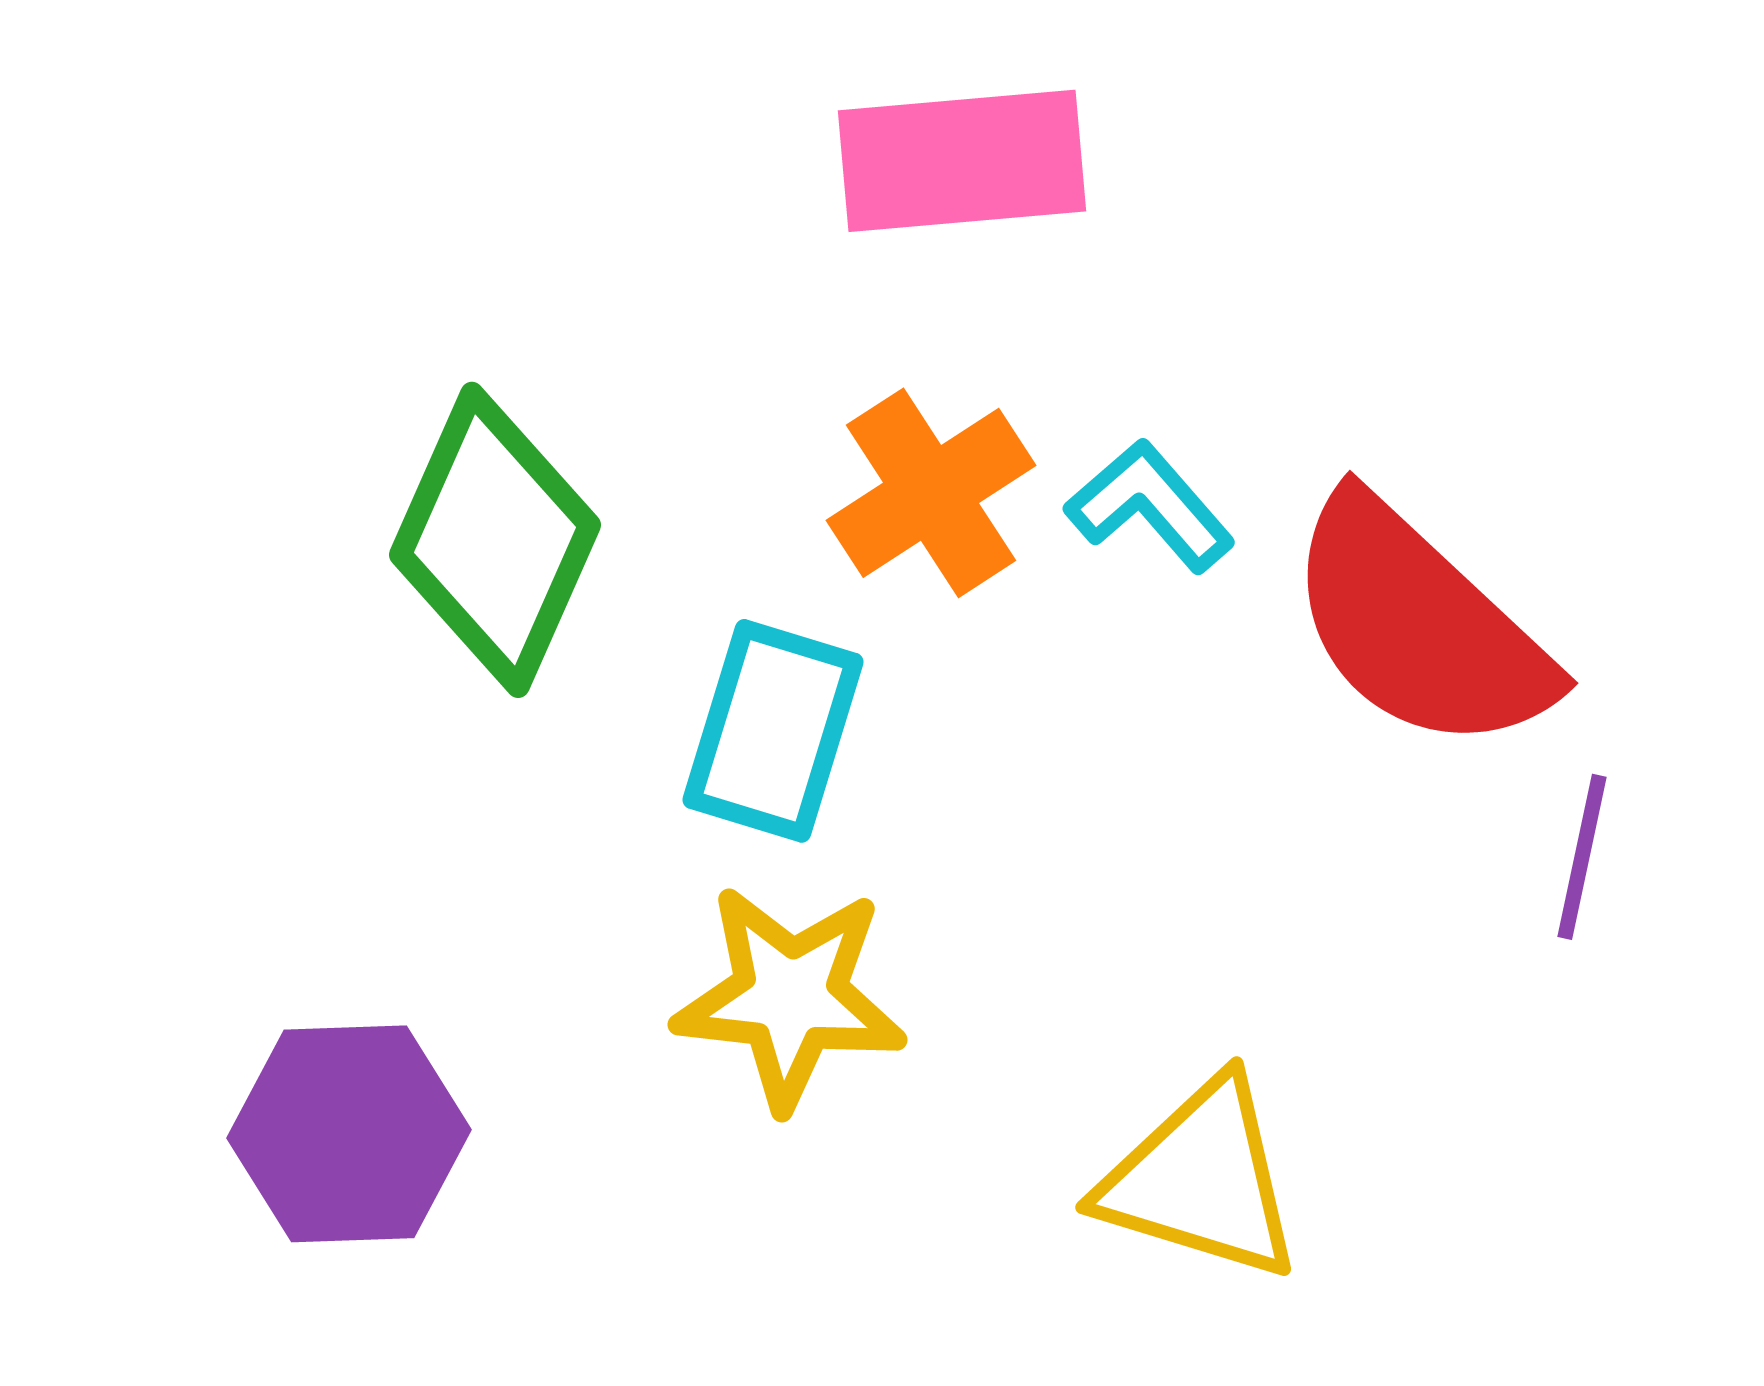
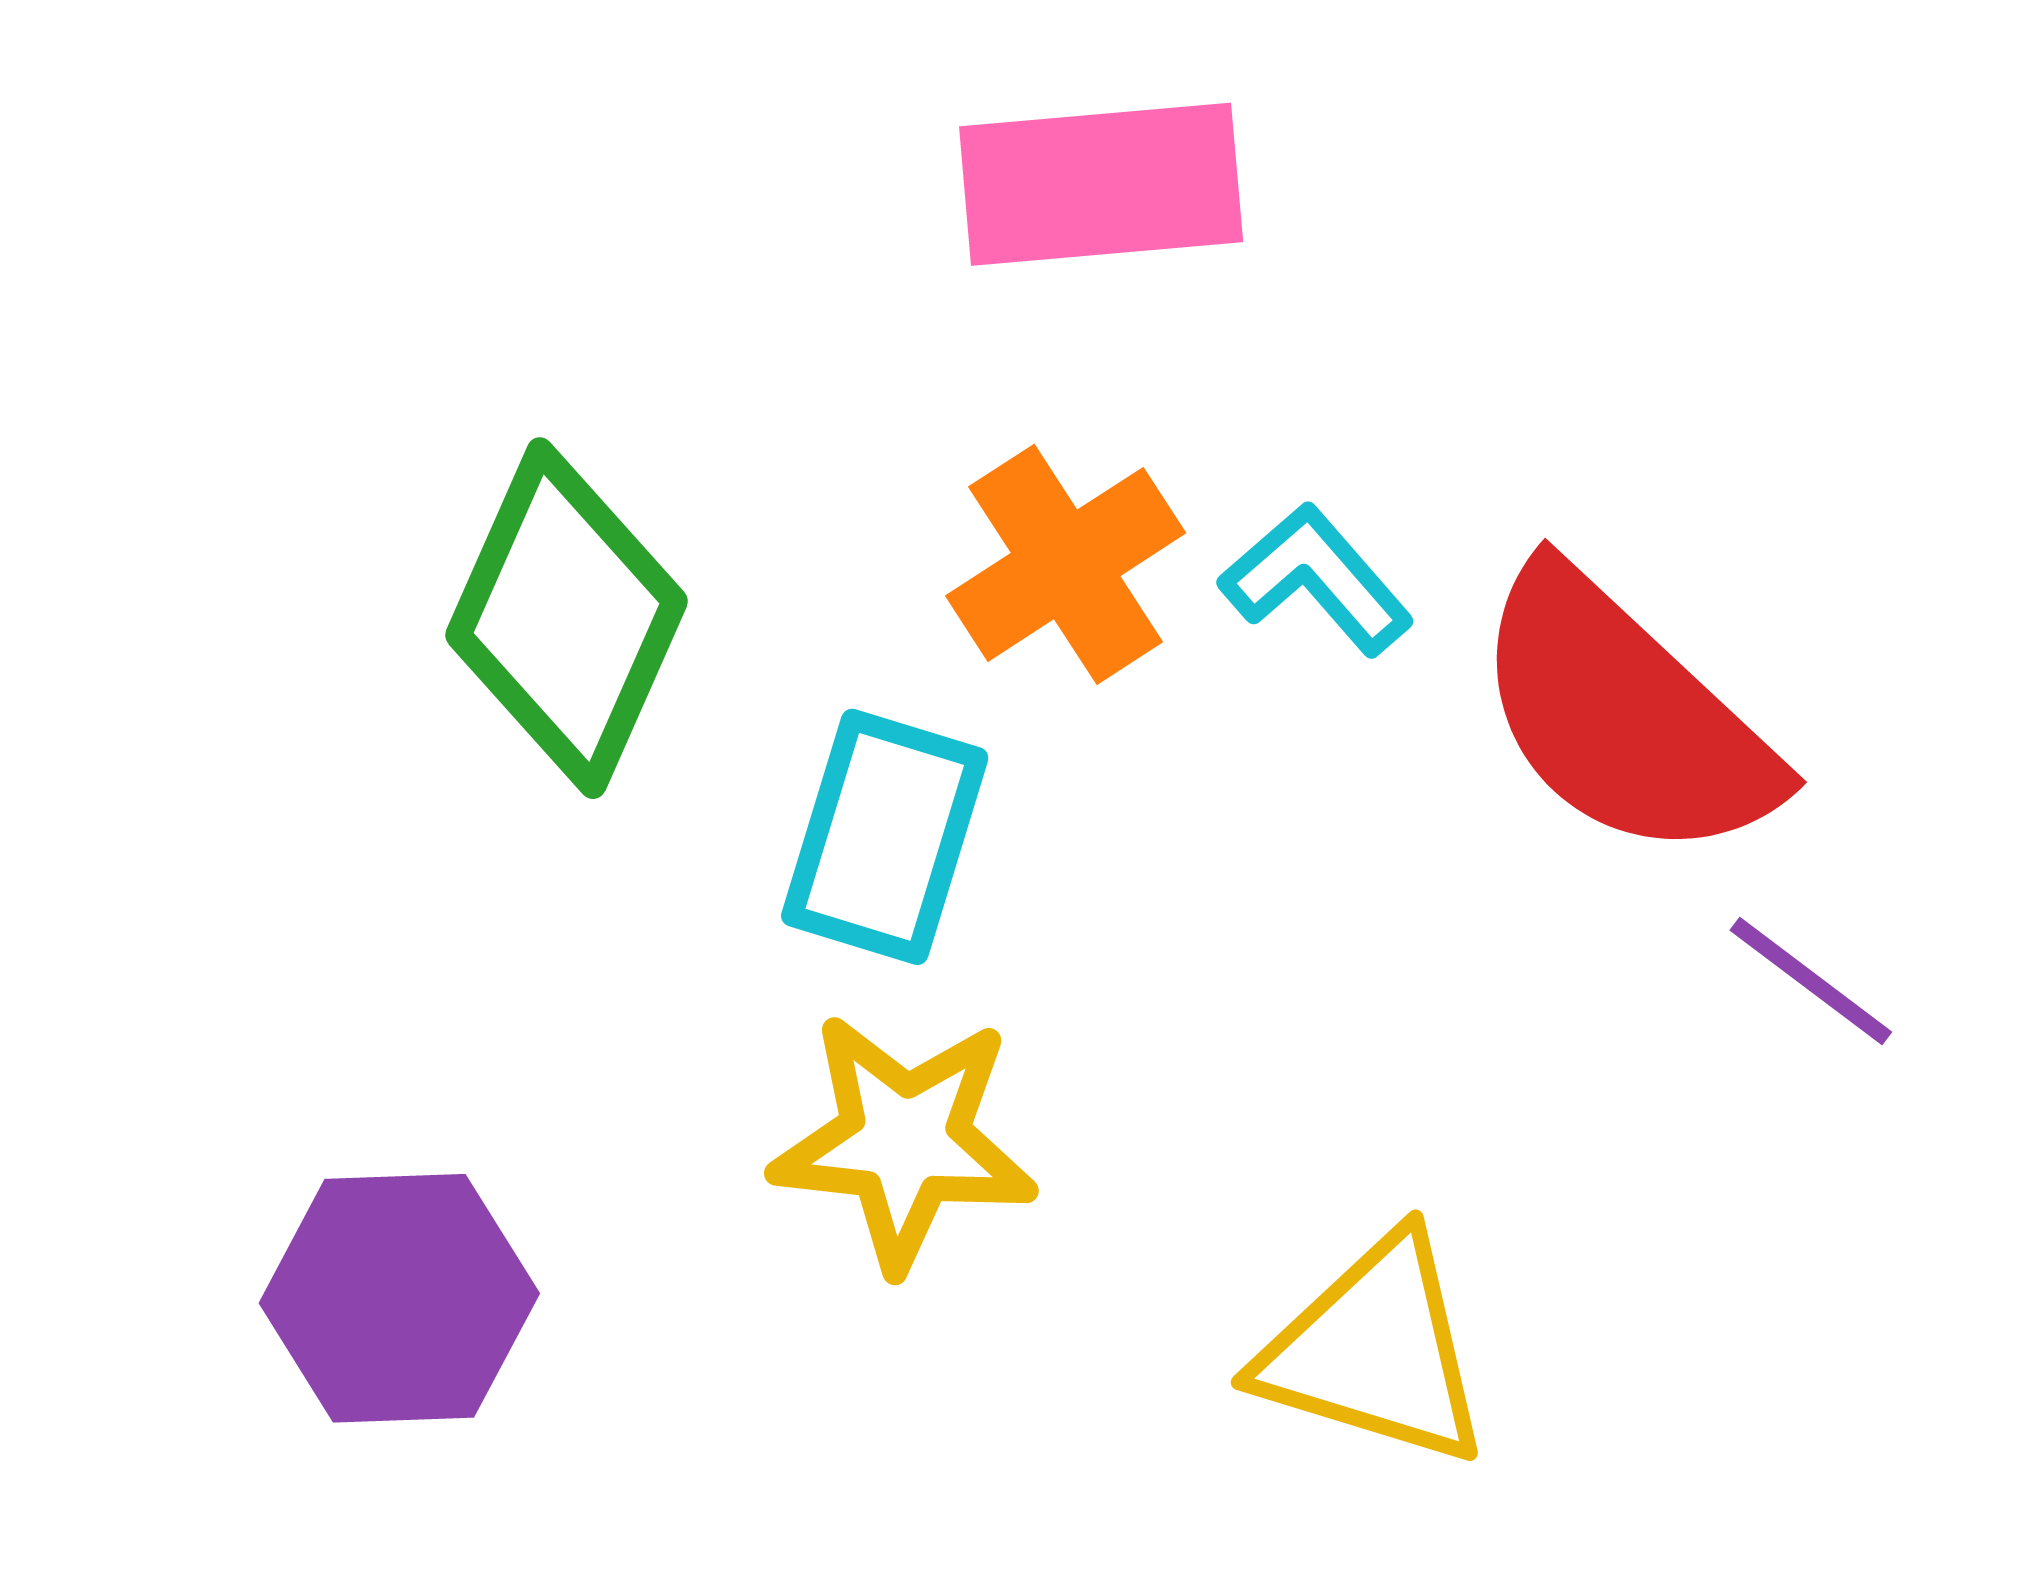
purple line: (1582, 857) -> (1811, 981), turned -65

